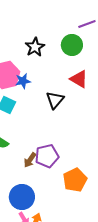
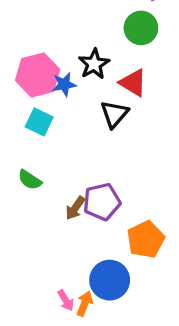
black star: (35, 47) -> (94, 64), moved
red triangle: (79, 79) -> (133, 83), moved
blue circle: (22, 197) -> (110, 280), moved

